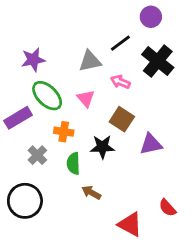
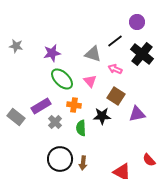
gray triangle: (90, 61) -> (93, 54), turned 30
purple rectangle: (18, 118) -> (41, 106), moved
brown arrow: (91, 193) -> (83, 163), moved, turned -112
black circle: (25, 201) -> (60, 159), moved

